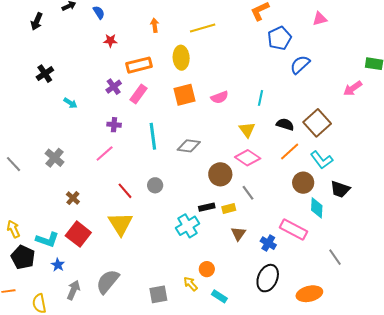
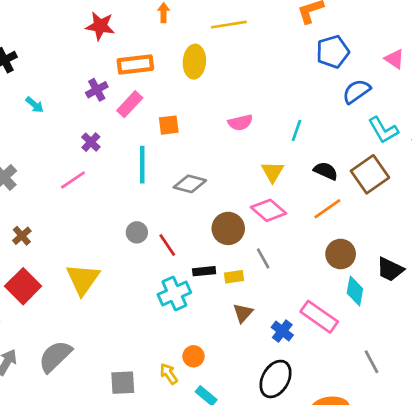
pink triangle: (320, 19) -> (395, 59), moved, turned 42
red star: (110, 41) -> (100, 26), size x1.5
orange square: (185, 95) -> (169, 125), moved, size x0.7
purple cross: (114, 125) -> (91, 142), turned 32
cyan L-shape: (322, 160) -> (383, 130), moved
red line: (125, 191) -> (167, 245), moved

